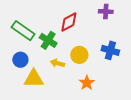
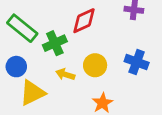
green cross: (48, 40) -> (55, 43), turned 30
yellow triangle: (34, 79) -> (32, 93), turned -30

